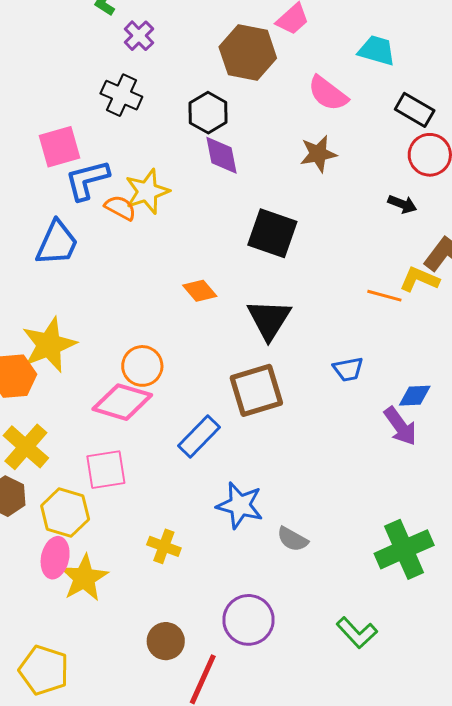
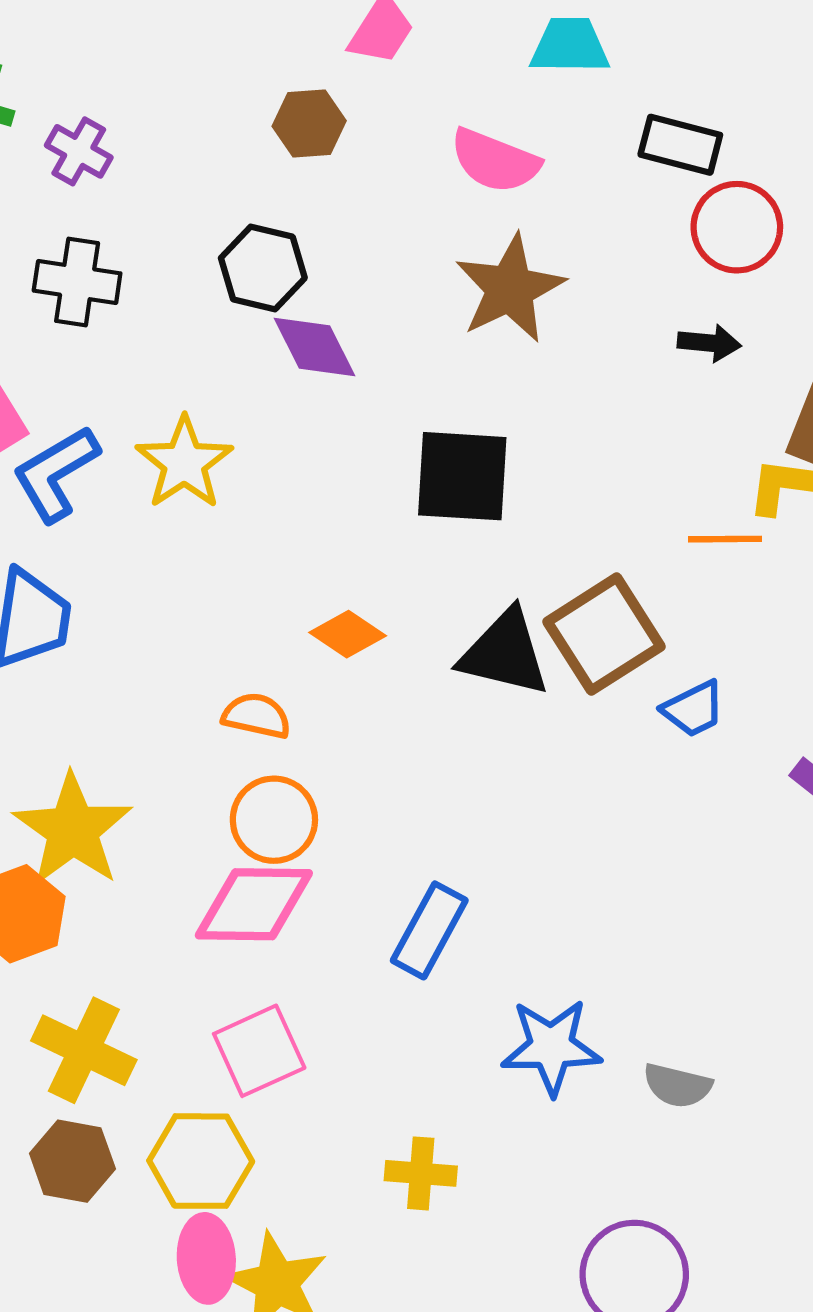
brown hexagon: (248, 53) -> (309, 124), size x0.6
brown star: (318, 154) -> (510, 289), size x1.4
orange semicircle: (120, 208) -> (257, 716), moved
black triangle: (269, 319) -> (505, 653), turned -33
brown square: (256, 390) -> (604, 634), moved

